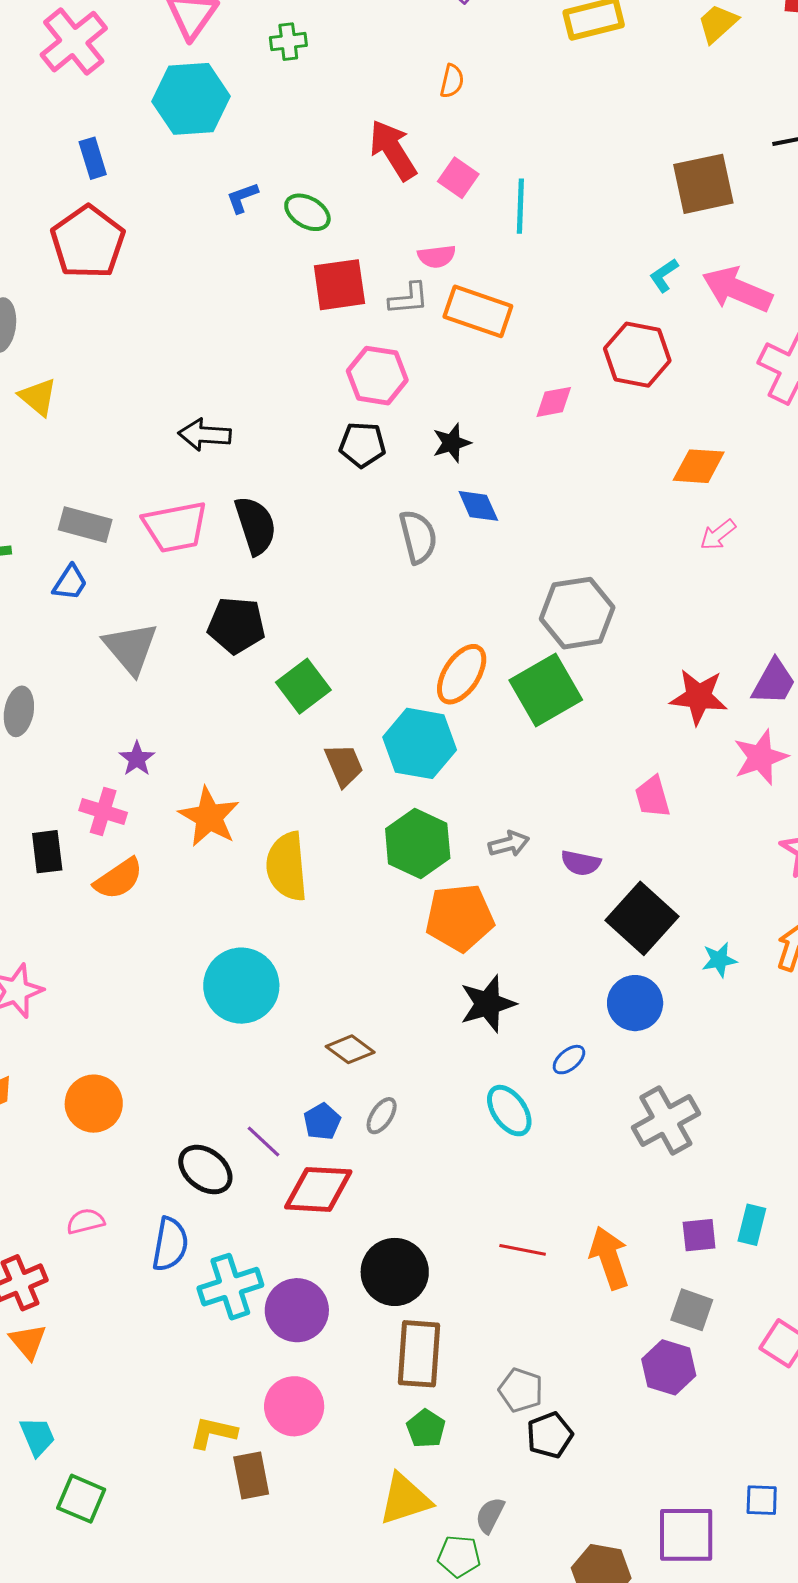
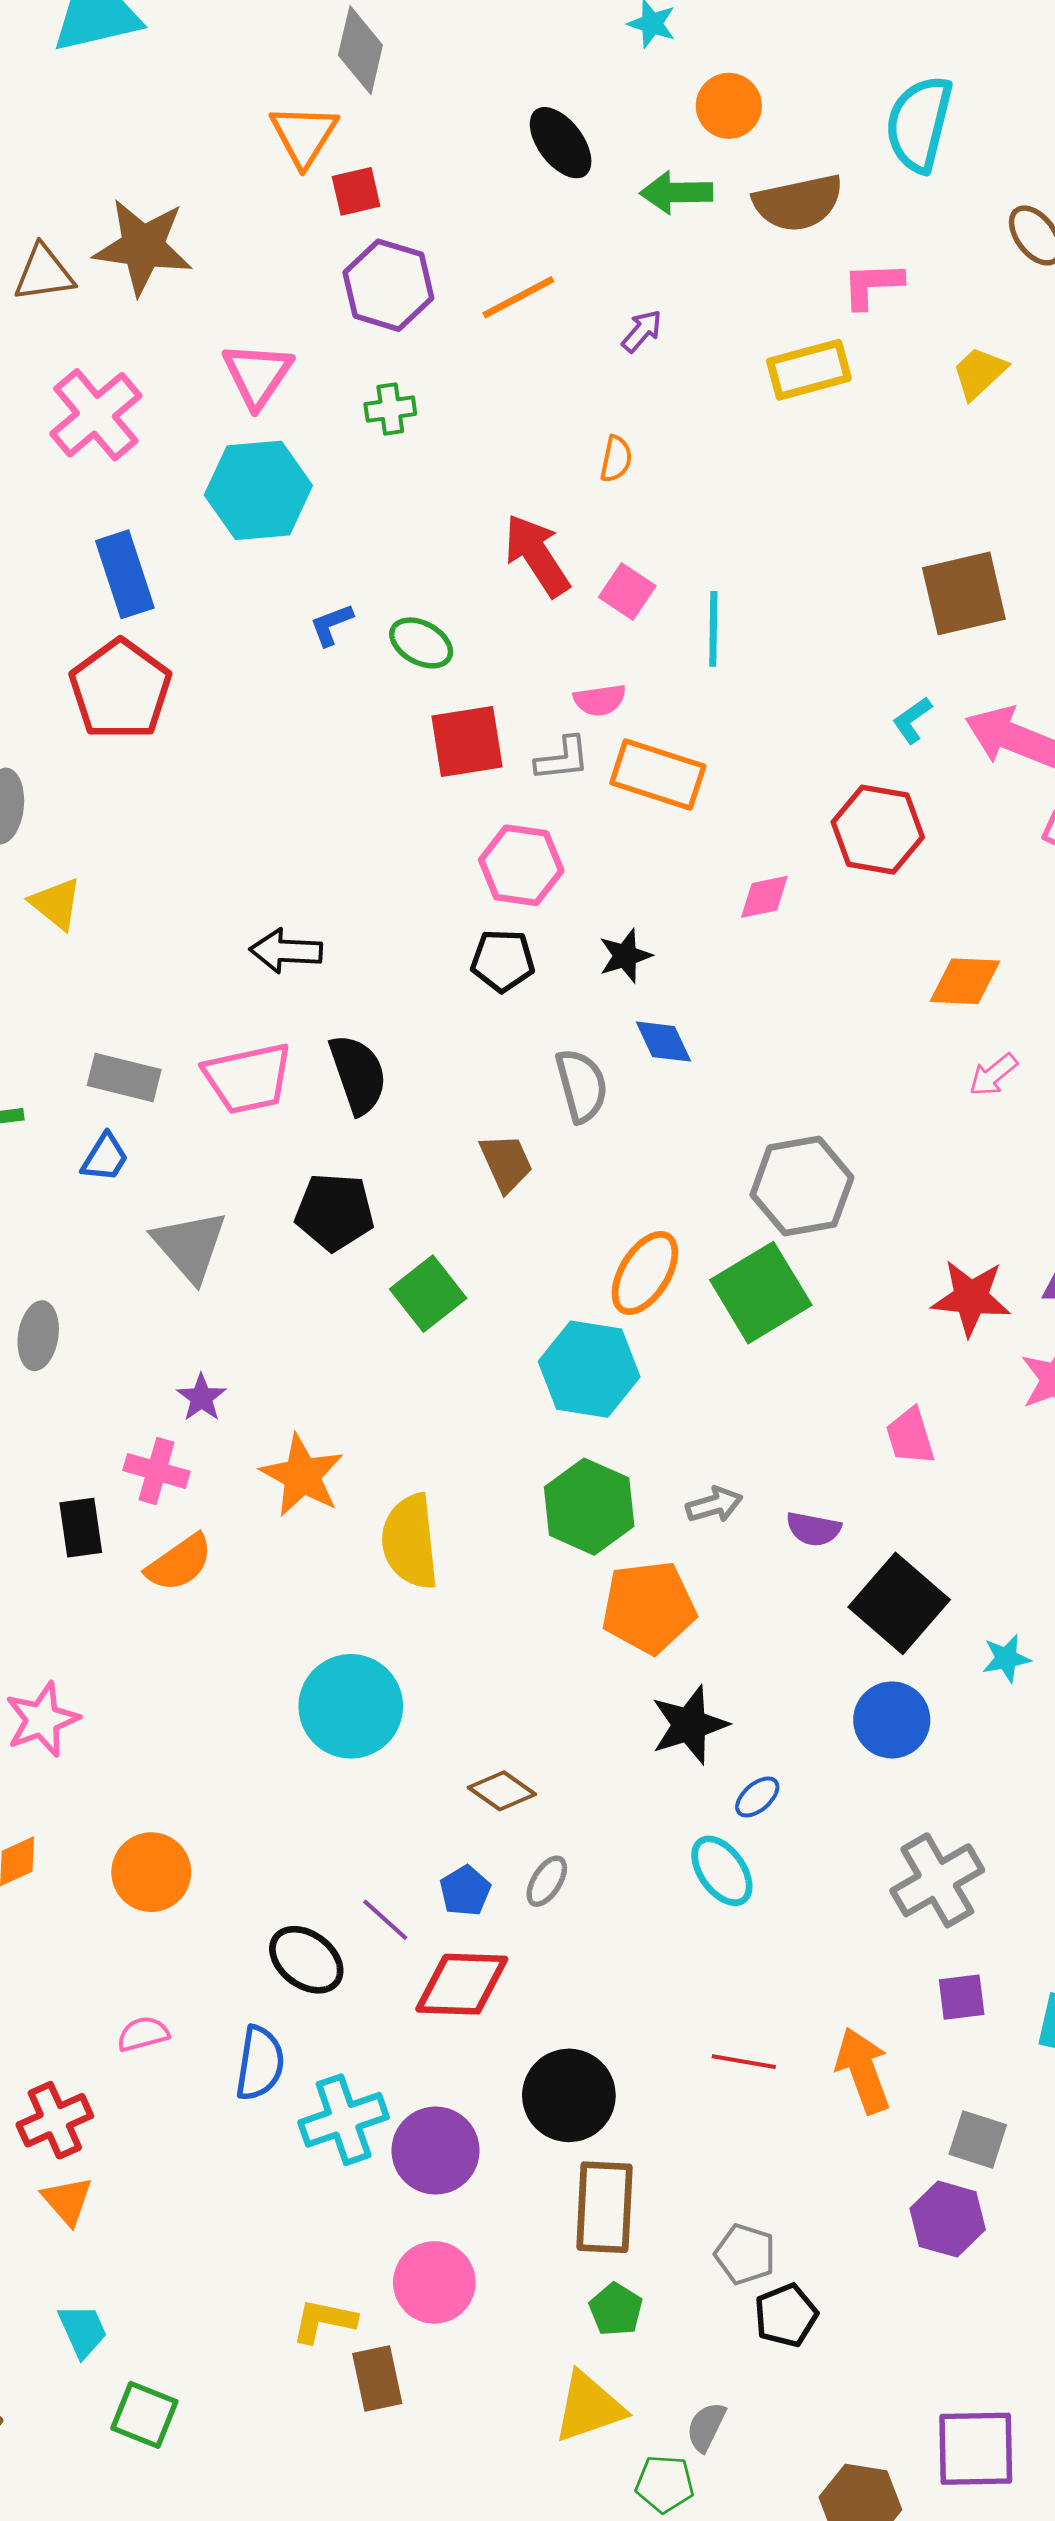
blue rectangle: (93, 158) -> (125, 574), size x1.5
brown trapezoid: (344, 765) -> (506, 1163), moved
blue ellipse: (569, 1060) -> (757, 1797), moved
purple square: (699, 1235) -> (962, 1997), moved

